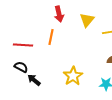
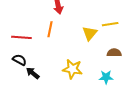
yellow triangle: (87, 20) -> (90, 33), moved
yellow star: (73, 76) -> (72, 69), turned -30

